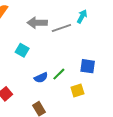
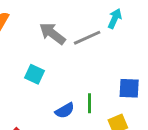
gray arrow: (37, 23) -> (52, 34), turned 42
green line: (59, 74) -> (90, 103), turned -40

